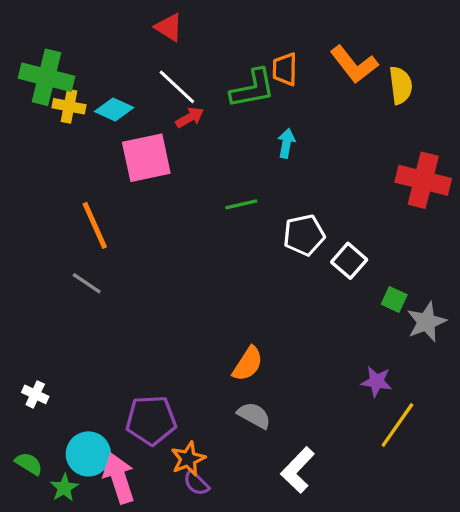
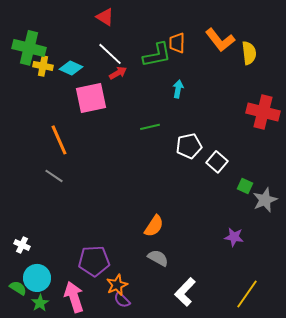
yellow line: (397, 425) -> (247, 294), moved
cyan circle: (88, 454) -> (37, 278), moved

